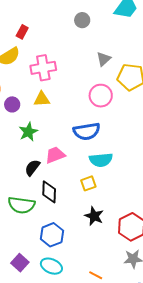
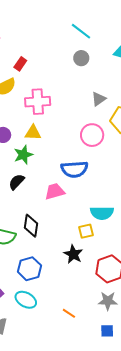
green star: (28, 132) -> (23, 155), moved
pink trapezoid: (55, 155) -> (55, 191), moved
cyan semicircle: (101, 160) -> (102, 213), moved
black semicircle: (32, 168) -> (17, 182), moved
yellow square: (88, 183) -> (86, 231), moved

